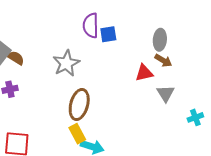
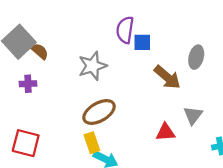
brown arrow: (163, 61) -> (167, 77), moved, size x1.5
red triangle: (144, 73) -> (165, 132), moved
brown ellipse: (79, 105) -> (99, 112), turned 36

